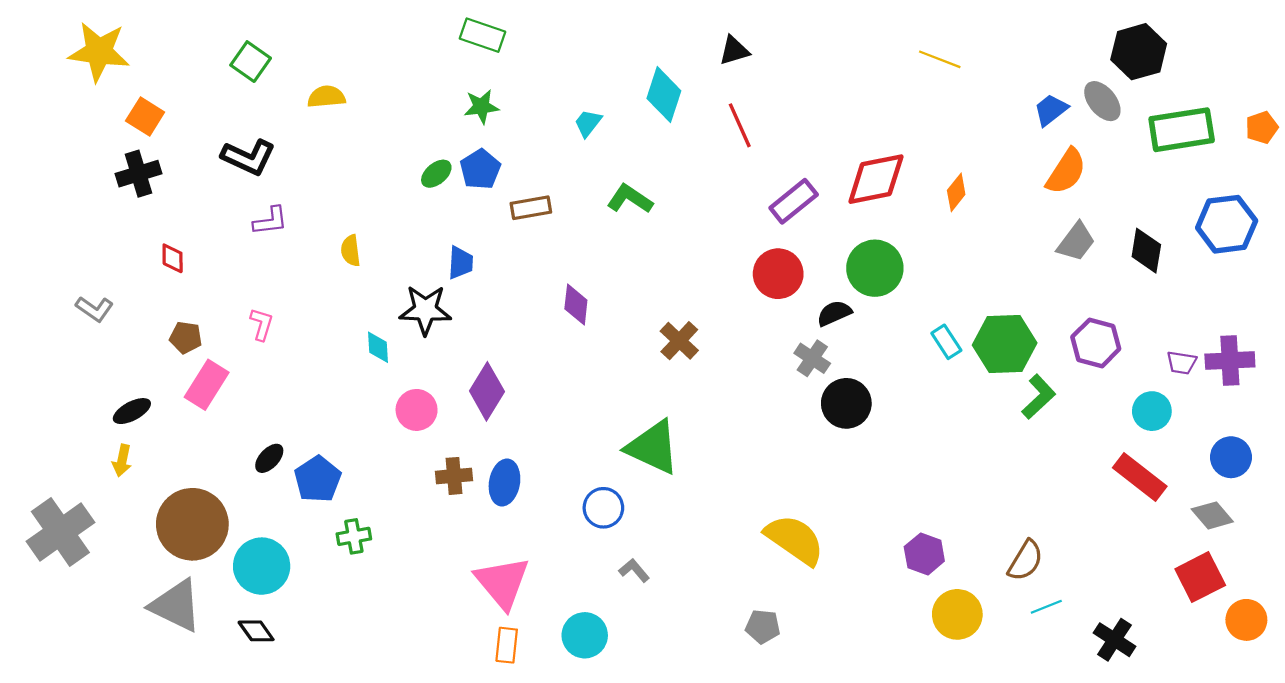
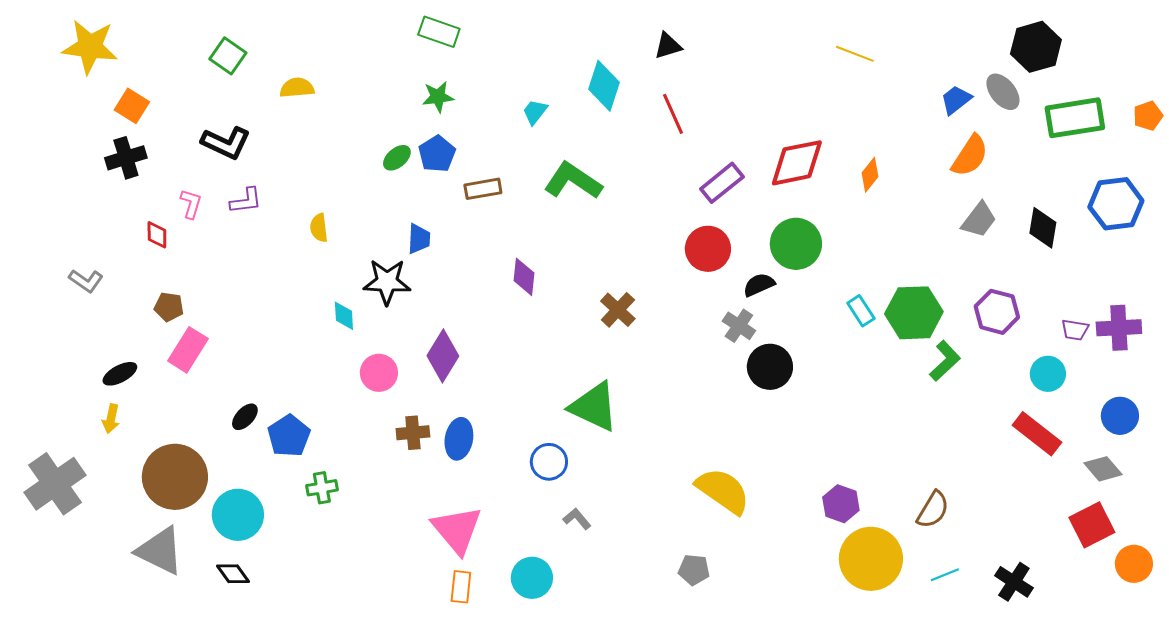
green L-shape: (630, 199) -> (573, 181), size x1.4
pink L-shape: (262, 324) -> (191, 204), moved
cyan line: (1046, 607) -> (945, 575), moved
yellow circle: (957, 614) -> (871, 559), size x1.4

